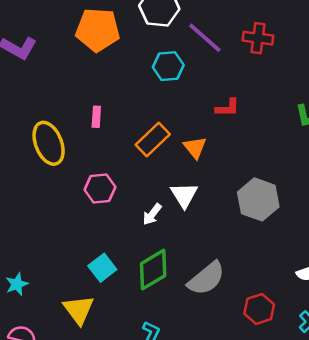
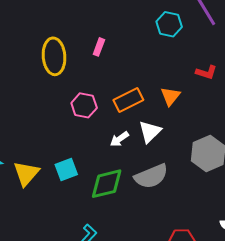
orange rectangle: (153, 140) -> (128, 100), moved
gray semicircle: (206, 278) -> (151, 176), moved
yellow triangle: (79, 310) -> (26, 174), moved

